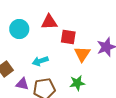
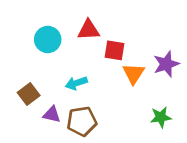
green star: (77, 83) -> (161, 117), moved

